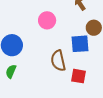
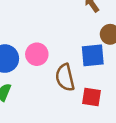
pink circle: (47, 20) -> (37, 54), moved

